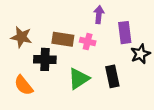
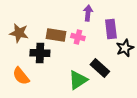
black rectangle: (112, 76) -> (100, 68), turned -36
green triangle: (79, 79) -> (78, 80), moved

